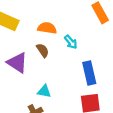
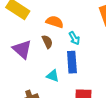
blue rectangle: (89, 73) -> (72, 62), moved
cyan triangle: (44, 91) -> (53, 76), moved

